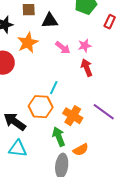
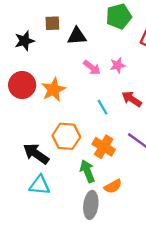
orange star: (28, 43) -> (54, 90), moved
red arrow: (87, 68) -> (132, 99), moved, turned -36
cyan line: (54, 88) -> (102, 107), moved, turned -56

